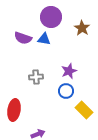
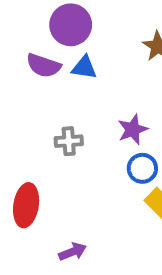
purple circle: (51, 17) -> (71, 25), moved
blue circle: (66, 91) -> (142, 168), moved

